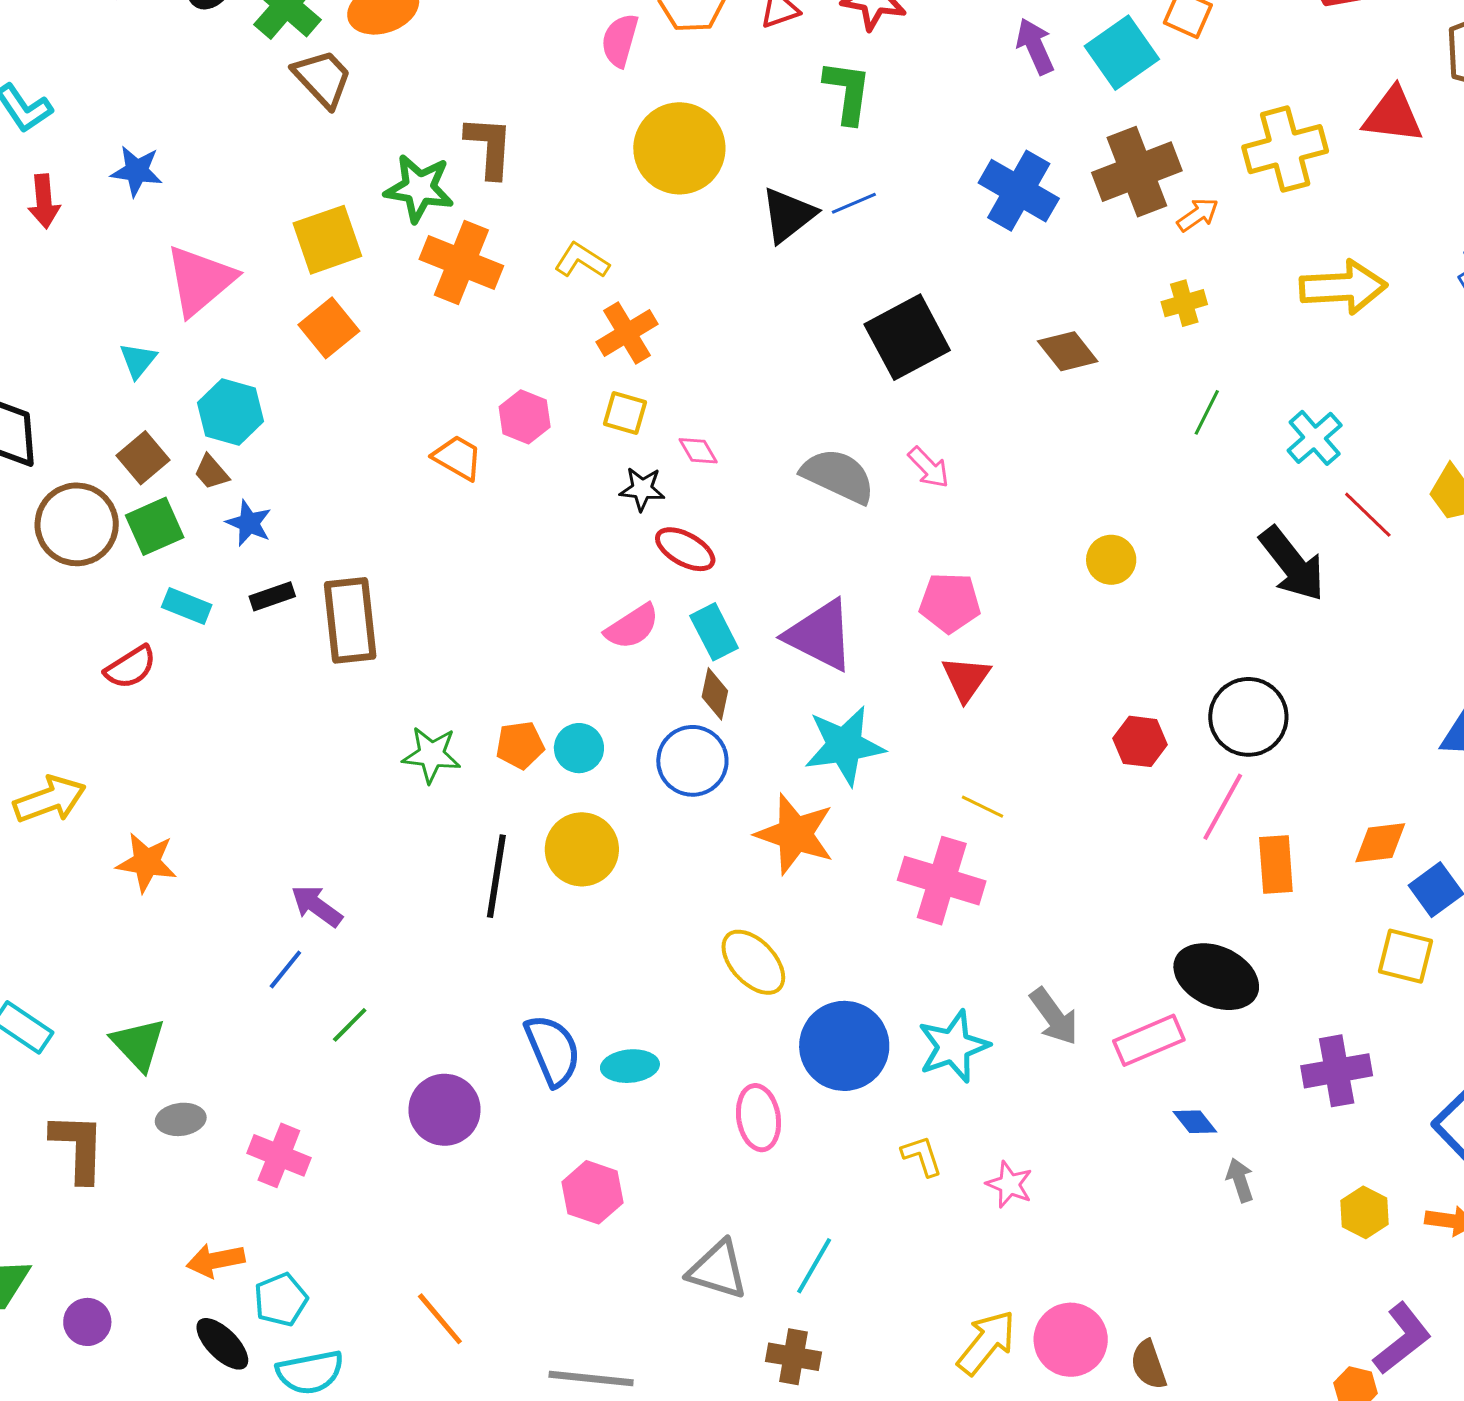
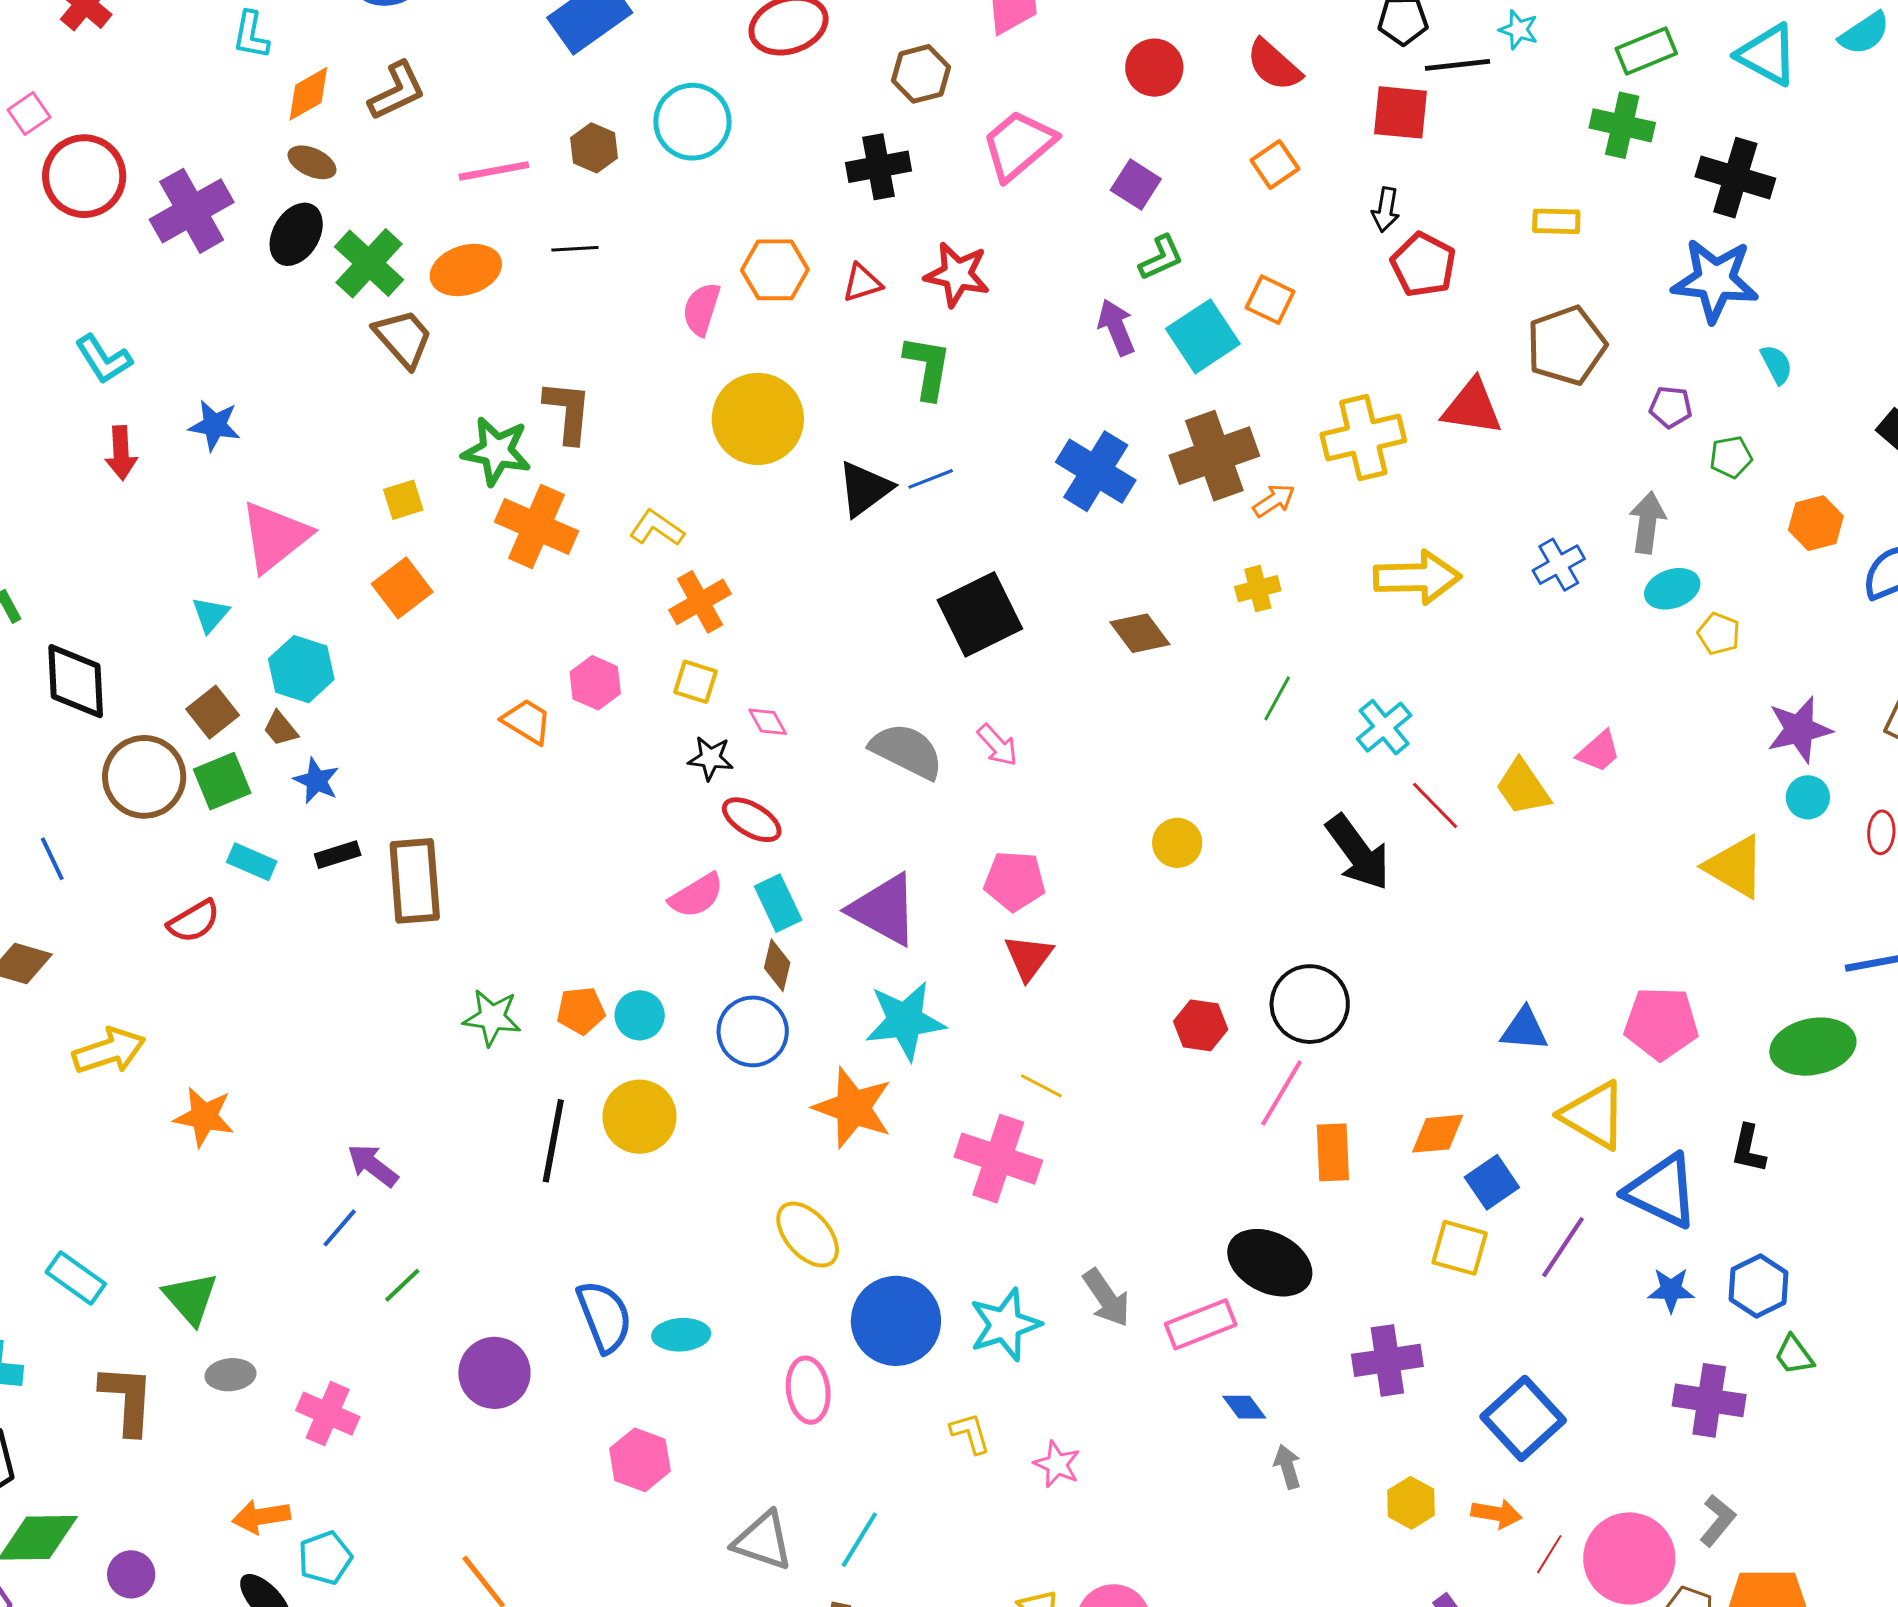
yellow square: (327, 240) -> (403, 500), size x0.6

